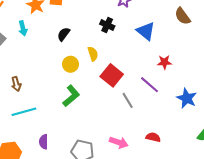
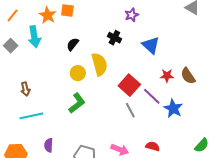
brown semicircle: (183, 16) -> (188, 76), moved
cyan arrow: (23, 28) -> (34, 37), size x1.5
yellow semicircle: (93, 54) -> (99, 64), size x1.6
red square: (112, 75) -> (129, 85), moved
blue star: (187, 98) -> (173, 108), moved

